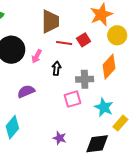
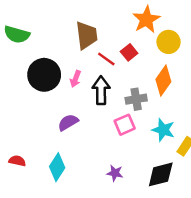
red line: (64, 43) -> (106, 59), turned 35
black arrow: (57, 68) -> (101, 90), size x1.6

